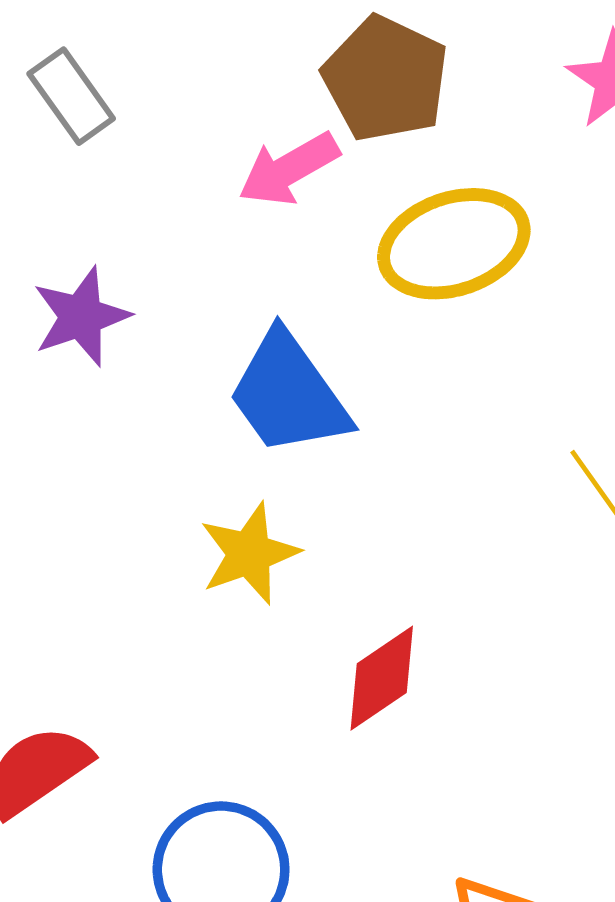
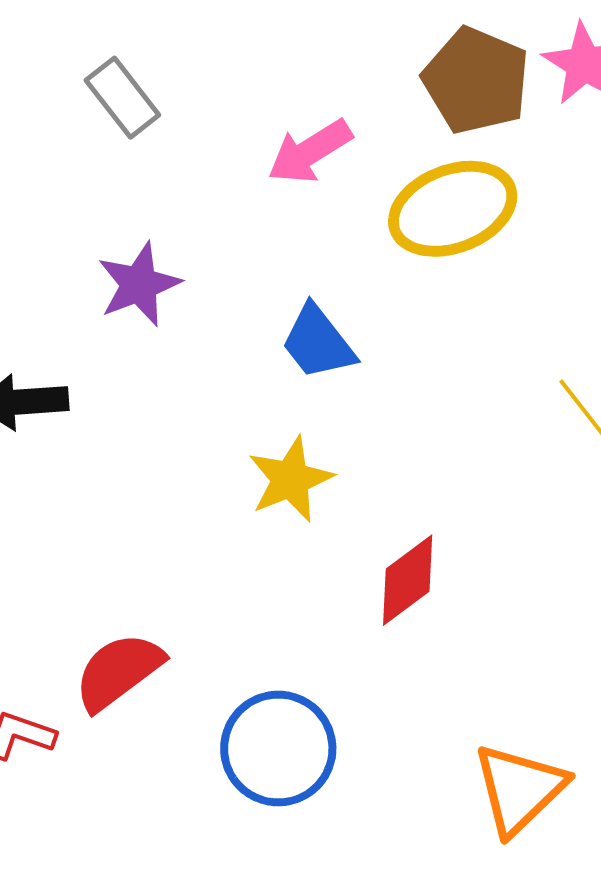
brown pentagon: (386, 79) -> (476, 81), moved
blue trapezoid: (289, 394) -> (318, 342), size x0.7

